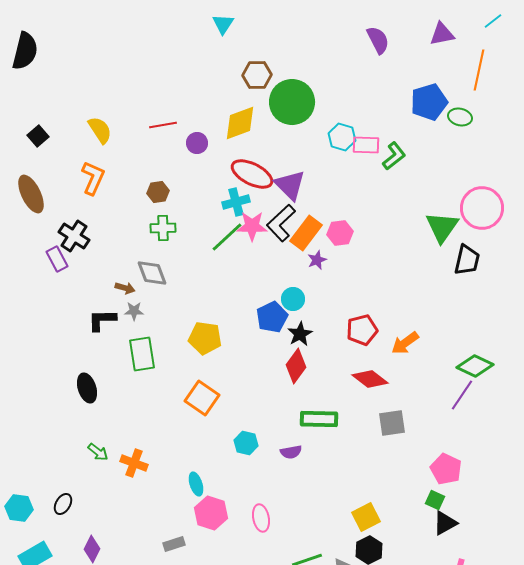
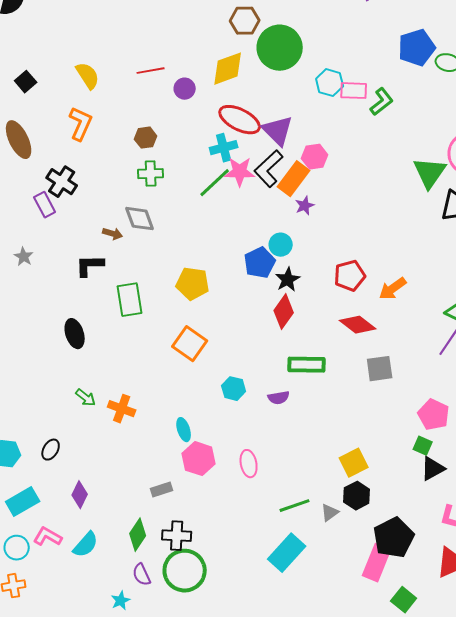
pink hexagon: (340, 233) -> (315, 157), moved
gray star: (134, 311) -> (24, 257), moved, turned 30

